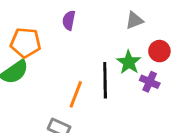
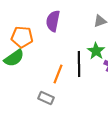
purple semicircle: (69, 20) -> (53, 21), size x1.5

